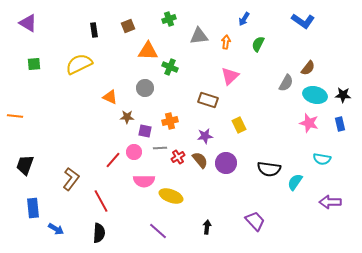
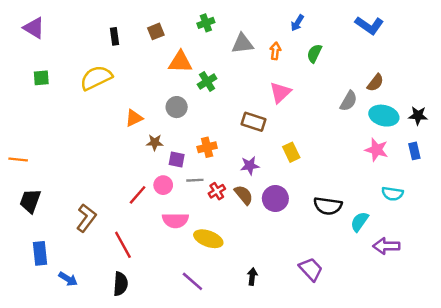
green cross: (170, 67) -> (207, 81), turned 35
orange triangle: (110, 97) -> (134, 118), turned -49
orange line: (15, 116) -> (18, 159), moved
purple arrow: (330, 202) -> (386, 246), moved

